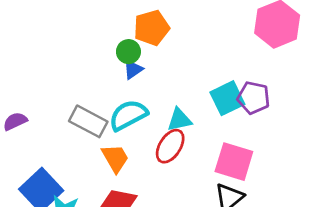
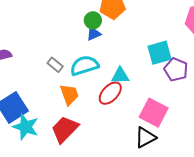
cyan square: (227, 98) -> (159, 53), moved
gray rectangle: (88, 121) -> (55, 65), size x0.6

